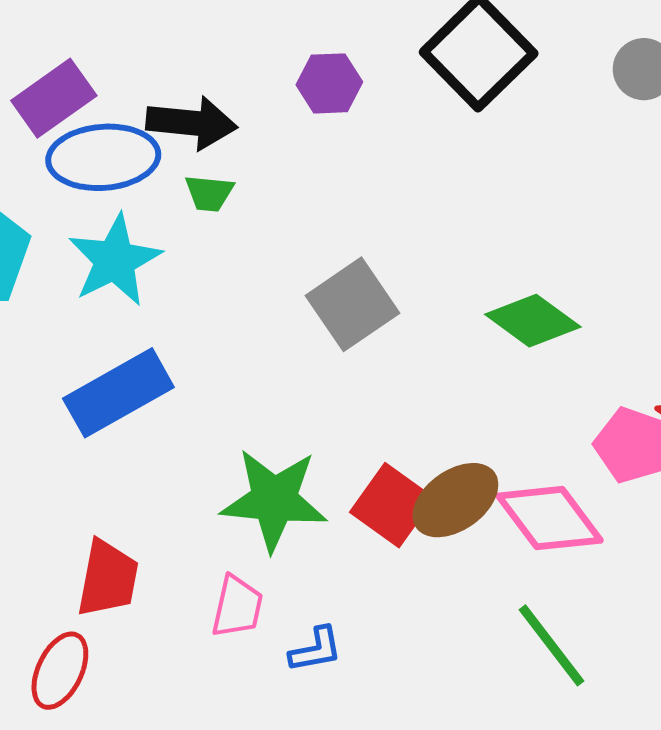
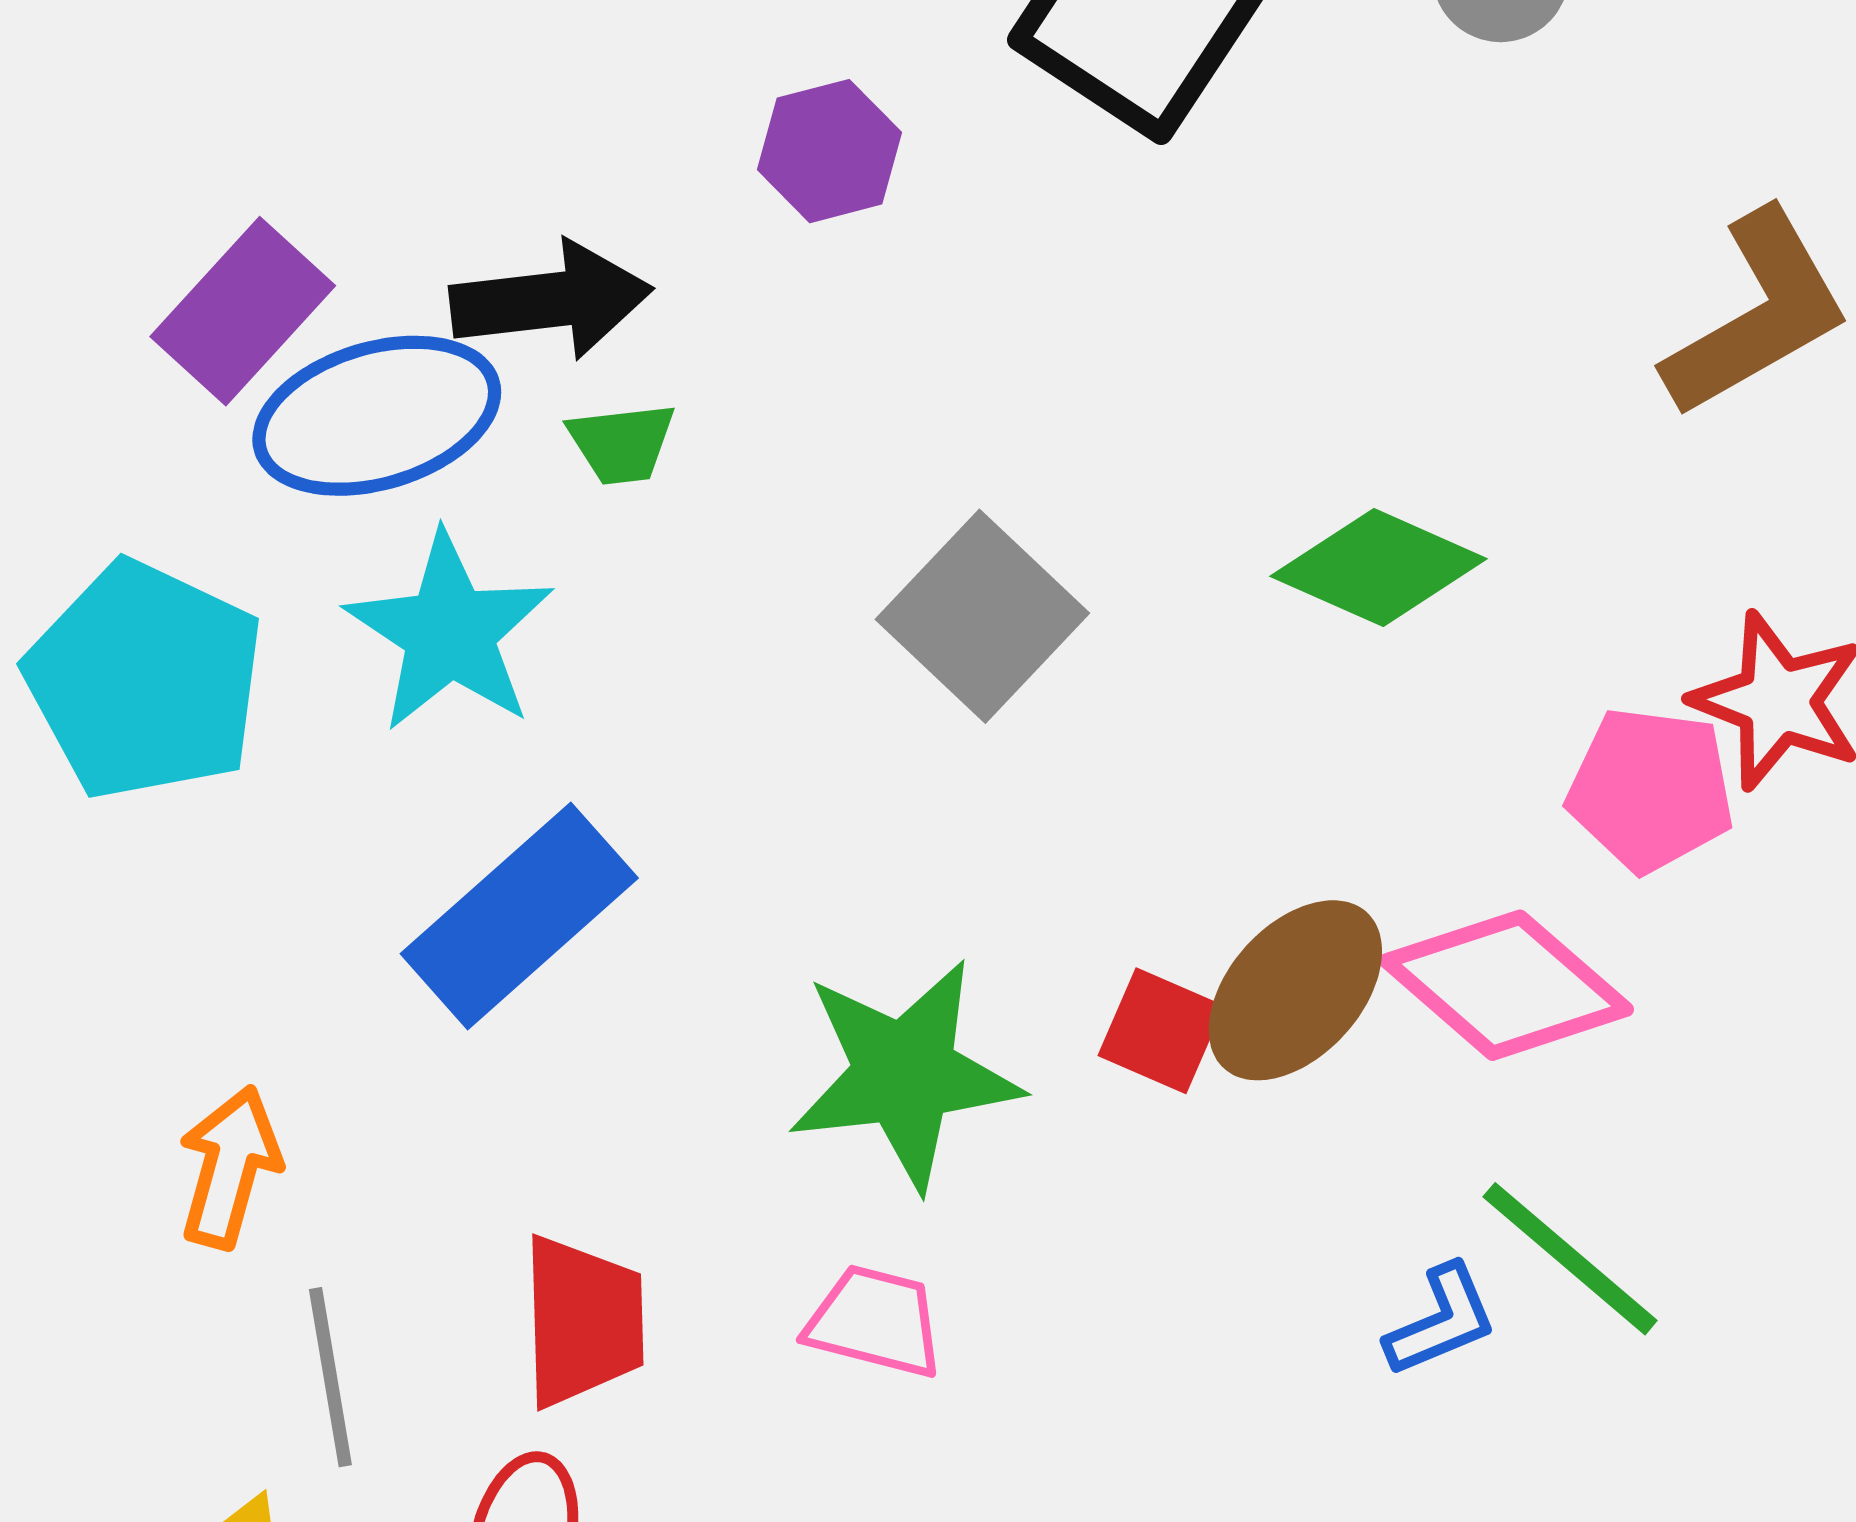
red square: (392, 505) -> (1161, 1031), size x0.7
pink trapezoid: (237, 607) -> (875, 1321), turned -76
blue L-shape: (316, 650) -> (1441, 1321), moved

